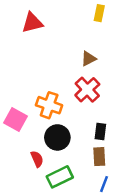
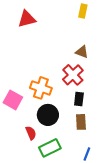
brown triangle: (88, 59) -> (82, 52), moved, turned 48
black rectangle: (100, 131) -> (79, 99), moved
brown rectangle: (99, 157) -> (81, 122), moved

